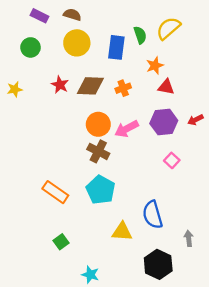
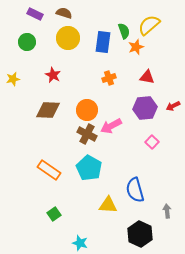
orange star: (155, 66) -> (136, 47), moved
brown diamond: (90, 86) -> (48, 110), moved
pink arrow: (127, 129) -> (111, 126), moved

